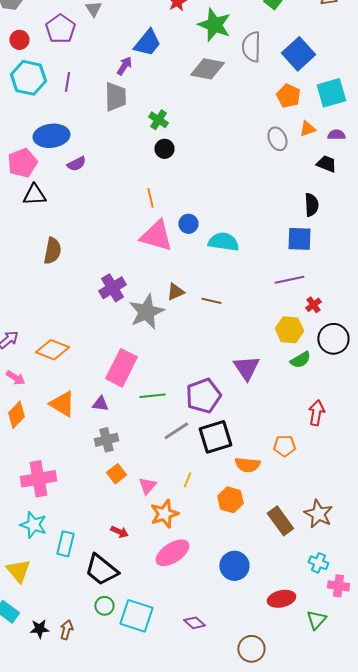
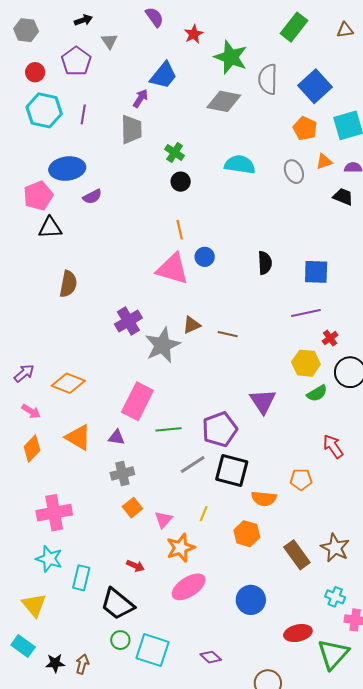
orange line: (150, 198) -> (180, 230), moved
black semicircle: (311, 205) -> (265, 263), moved
cyan semicircle: (223, 242) -> (240, 165), moved
red arrow: (316, 413) -> (333, 446), turned -45
black square: (215, 437) -> (232, 471), turned 32
green triangle: (316, 620) -> (333, 654), size x1.6

